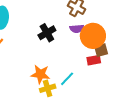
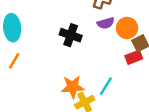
black cross: (47, 33) -> (71, 35), turned -30
orange circle: (93, 36) -> (127, 28), size x0.7

